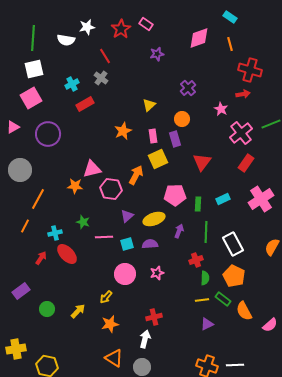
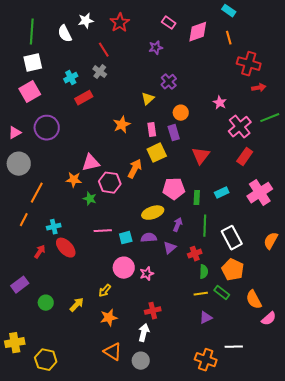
pink rectangle: (146, 24) -> (169, 23), moved
white semicircle: (66, 40) -> (65, 34), turned 54
purple cross: (188, 88) -> (169, 82), moved
red arrow: (243, 94) -> (259, 88), moved
pink triangle: (13, 127) -> (15, 133), moved
purple triangle: (127, 216) -> (170, 248), moved
green star: (83, 222) -> (90, 199), moved
pink star: (157, 273) -> (147, 274), moved
orange semicircle: (244, 311) -> (254, 300), moved
white line: (235, 365) -> (234, 347), moved

